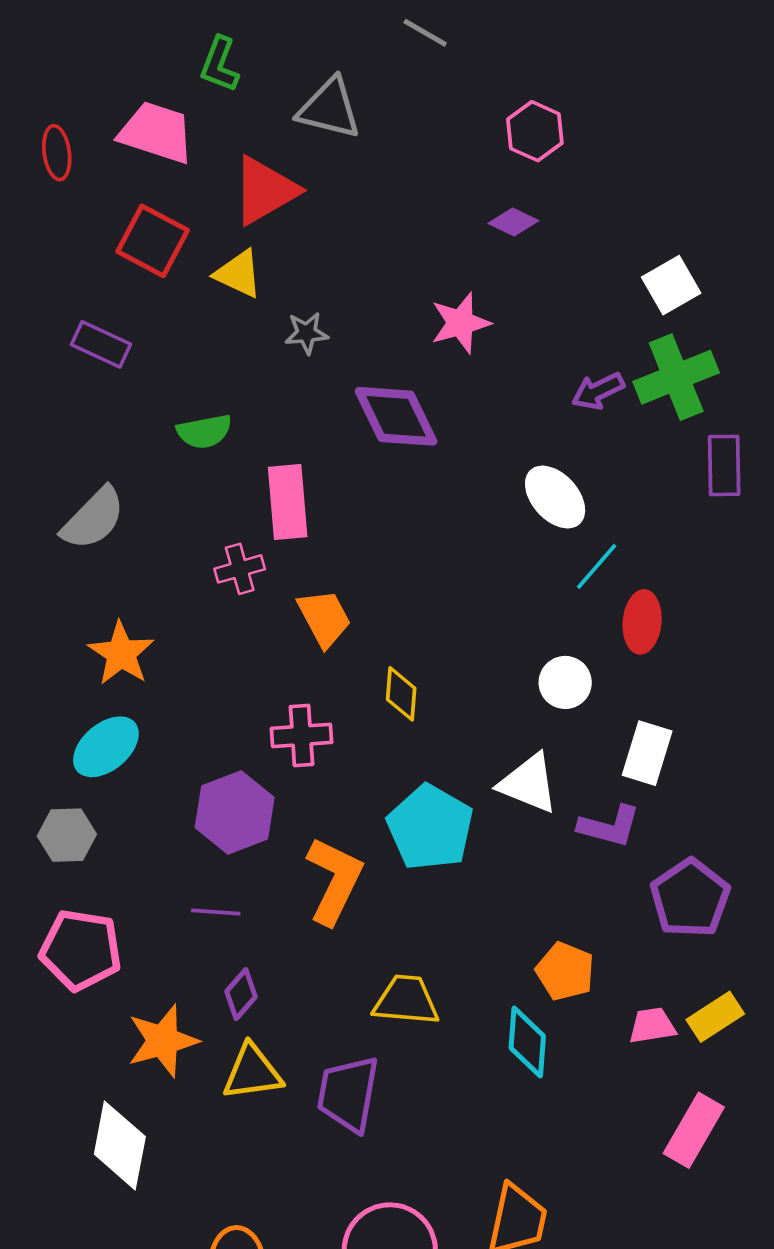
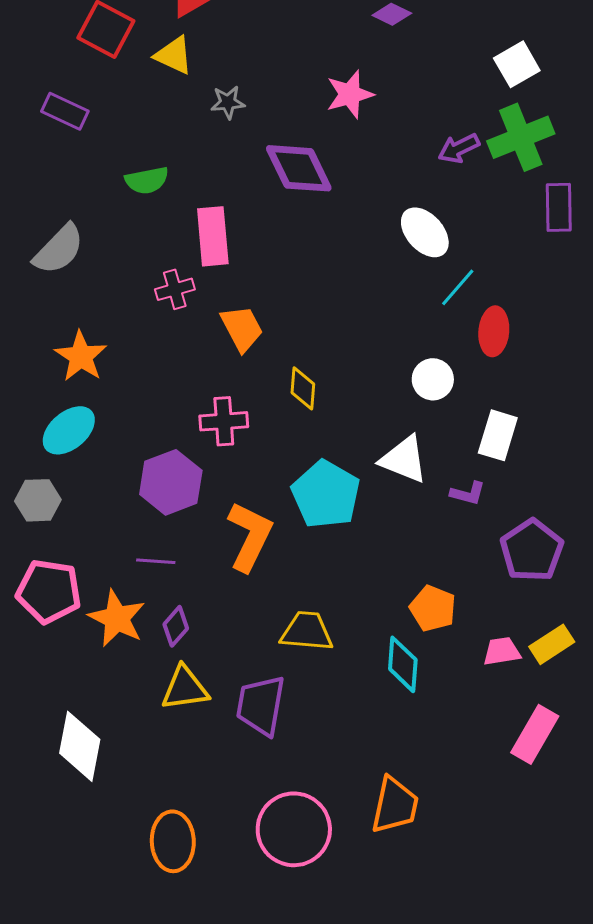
purple L-shape: (609, 826) -> (468, 493), size x0.7
orange star: (163, 1041) -> (117, 618), moved, turned -30

